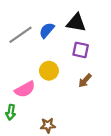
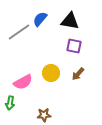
blue semicircle: (47, 30) -> (40, 19), moved
yellow circle: (49, 71) -> (51, 73), moved

